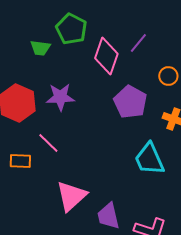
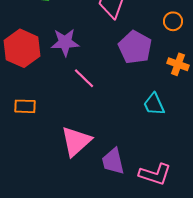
pink line: (48, 143) -> (84, 78), moved
cyan trapezoid: (149, 159) -> (154, 104), size x0.7

